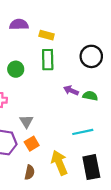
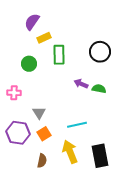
purple semicircle: (19, 24) -> (32, 22), turned -54
yellow rectangle: (47, 35) -> (44, 38), moved, turned -40
cyan line: (83, 132) -> (77, 125), moved

